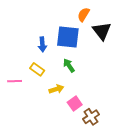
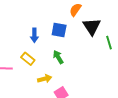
blue square: (68, 37) -> (59, 30), size x0.7

